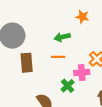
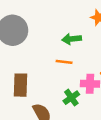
brown rectangle: (27, 63) -> (21, 85), moved

